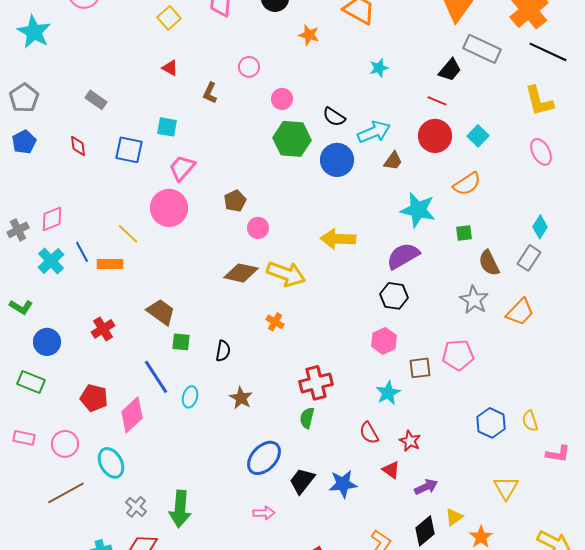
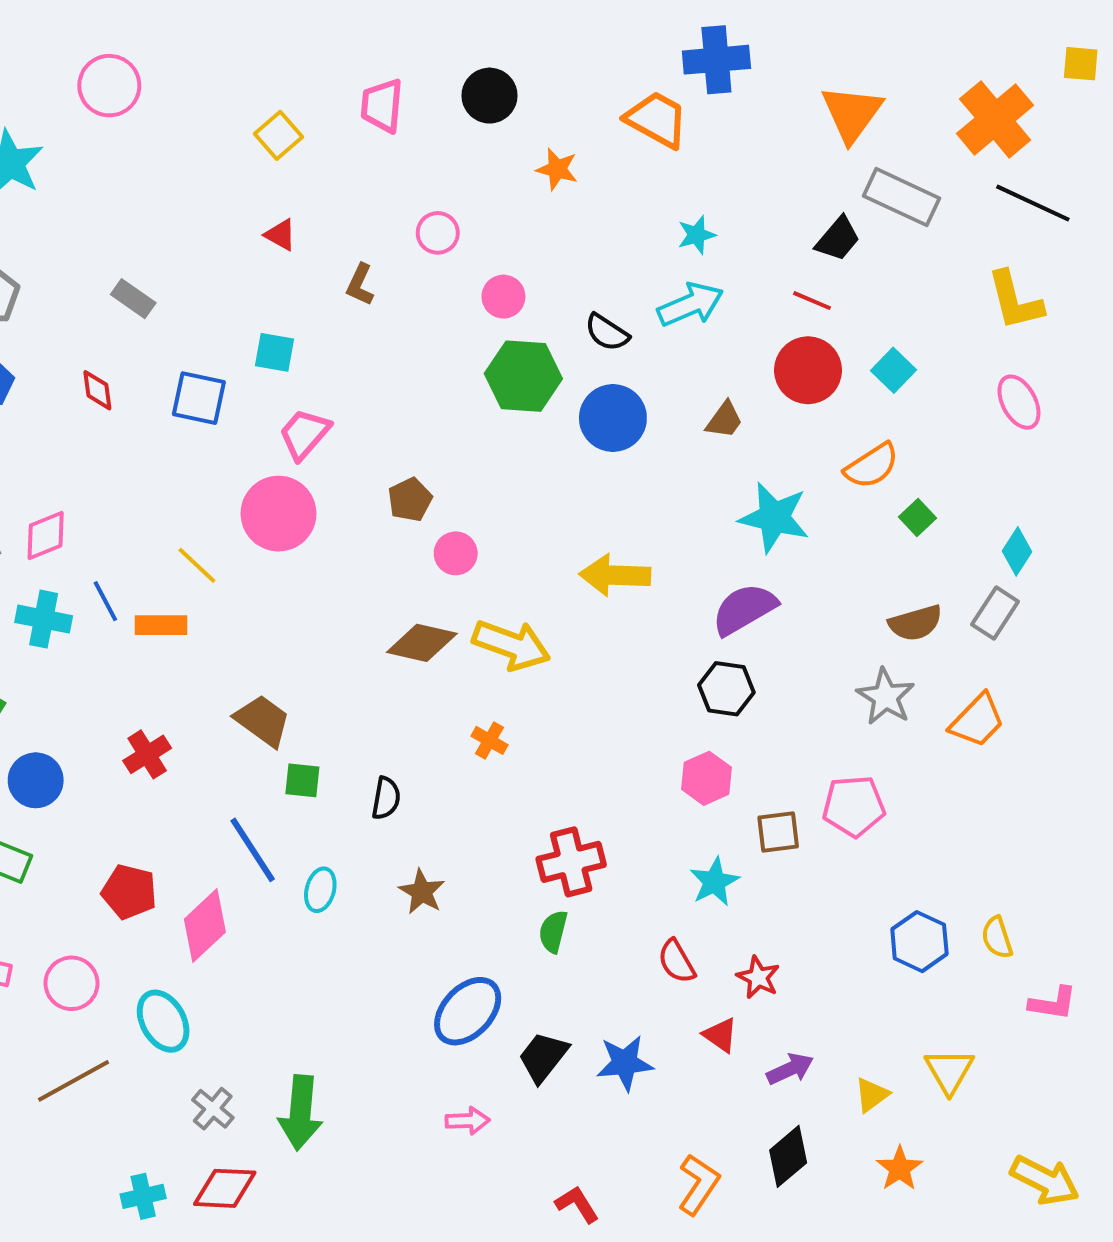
cyan arrow: (374, 132) -> (691, 305), moved
green square: (464, 233) -> (917, 518), moved, turned -36
cyan cross: (51, 261) -> (44, 619), turned -36
brown semicircle: (489, 263) -> (915, 623), turned -80
yellow triangle: (454, 517) -> (872, 1095), moved

